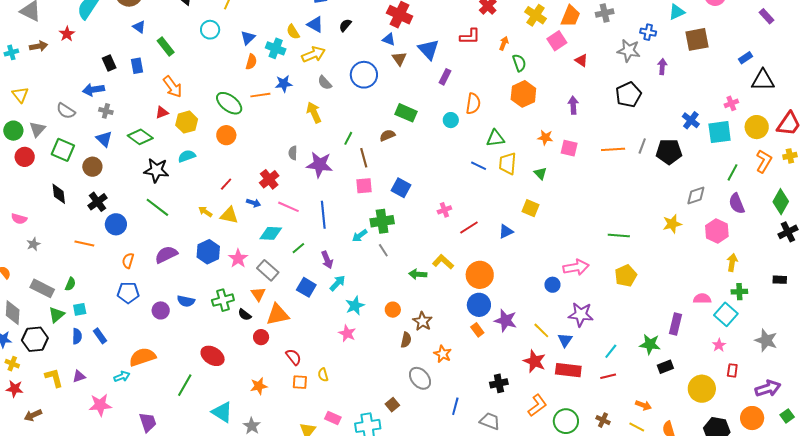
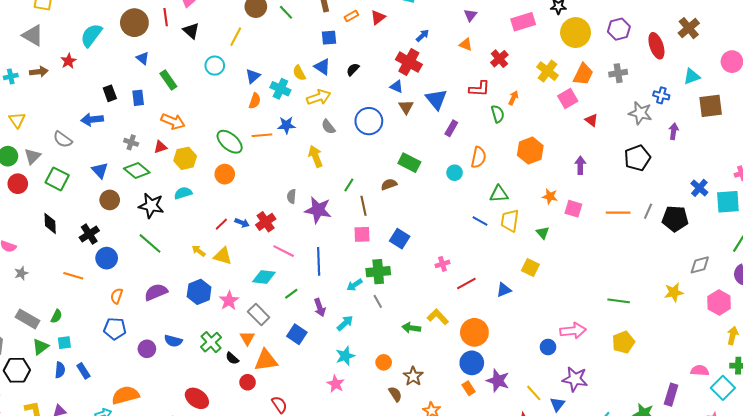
green semicircle: (519, 63) -> (498, 114), moved
orange arrow: (173, 87) -> (173, 121), turned -35
gray cross: (106, 111) -> (131, 142), moved
brown circle: (92, 167) -> (110, 200), moved
blue arrow: (254, 203) -> (242, 223), moved
cyan arrow: (337, 283) -> (345, 323), moved
green cross: (223, 300) -> (211, 342), turned -30
brown semicircle: (406, 340) -> (395, 394), turned -49

